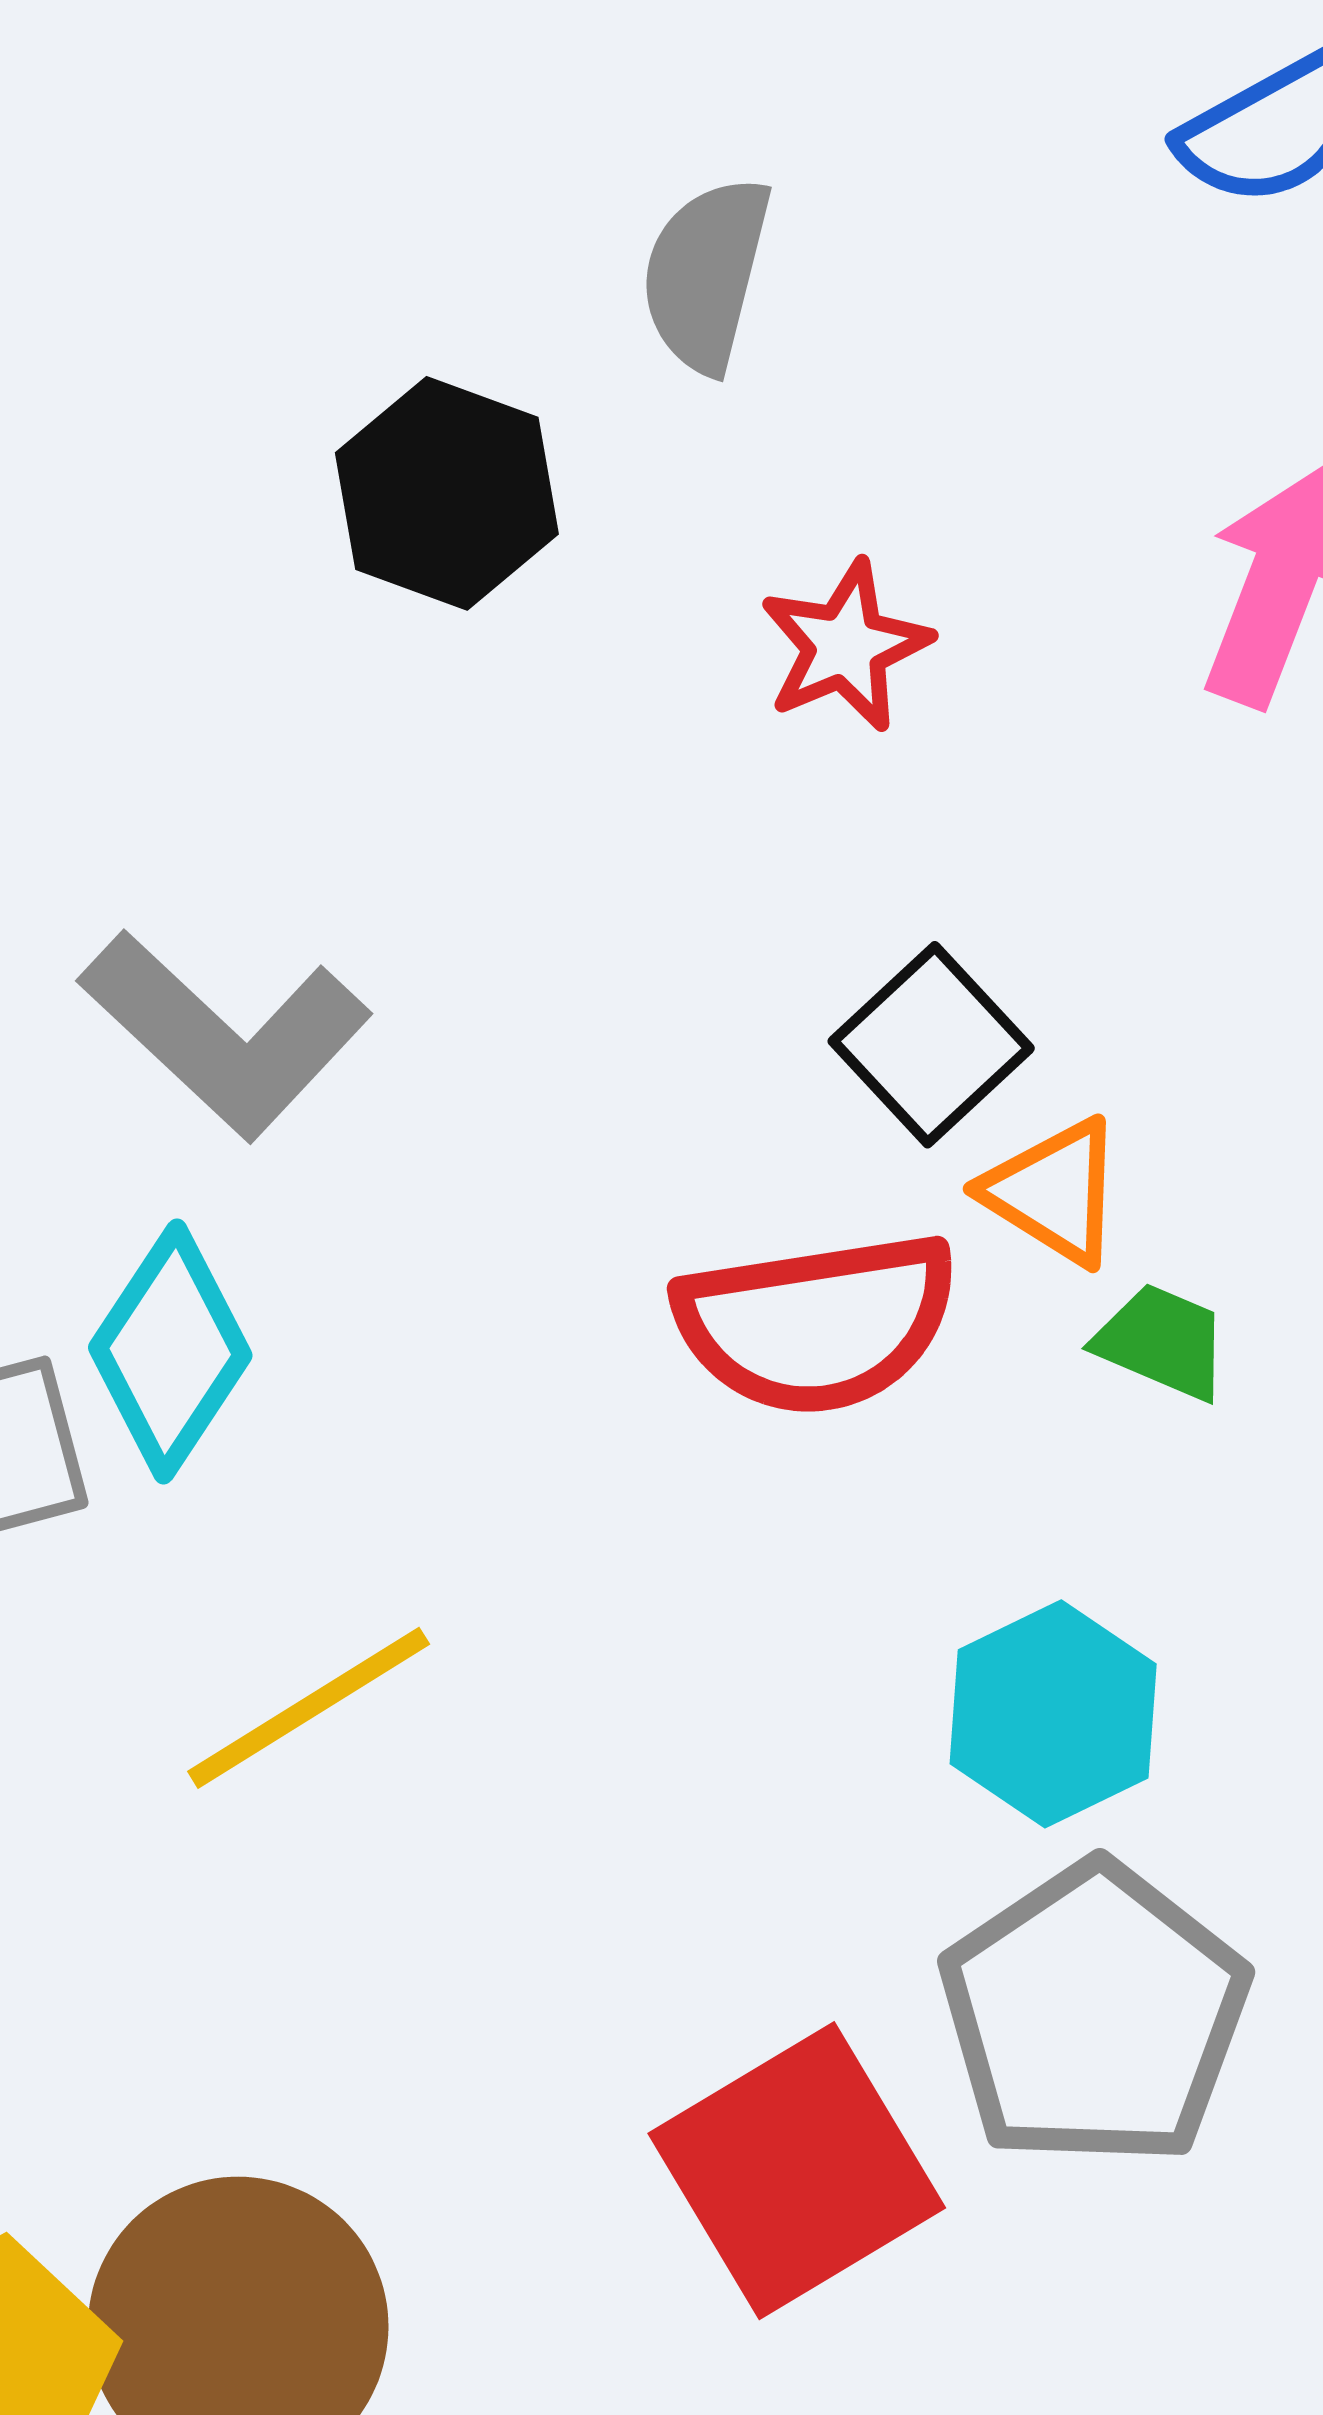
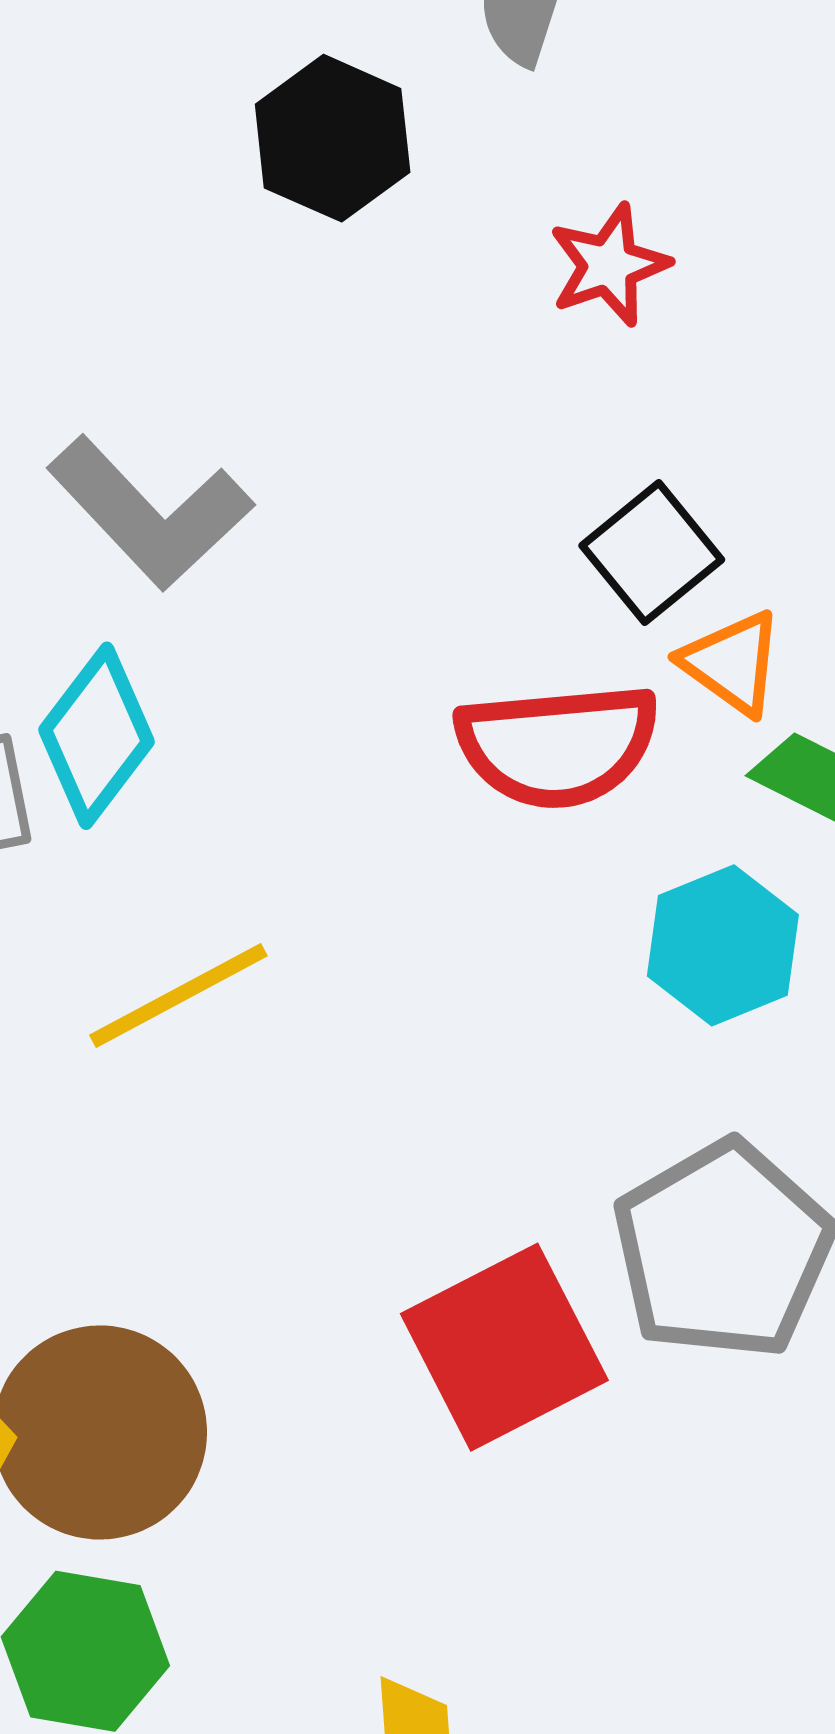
cyan hexagon: (1053, 1714) -> (723, 945), moved

